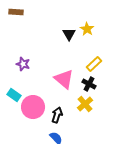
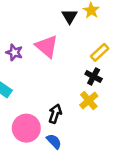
pink triangle: (64, 79) -> (47, 46), moved
pink circle: (33, 107) -> (26, 128), moved

